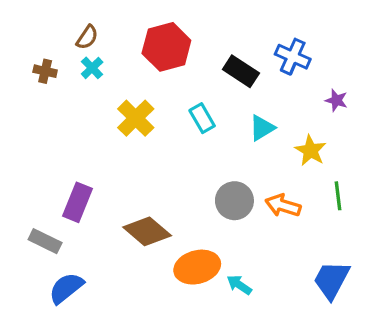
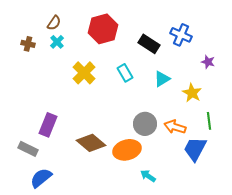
orange ellipse: (197, 267) -> (127, 150), moved
blue trapezoid: (332, 280) -> (195, 149), moved

